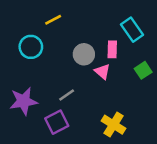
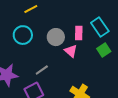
cyan rectangle: (132, 30) -> (100, 27), moved
cyan circle: (31, 47) -> (23, 35), moved

